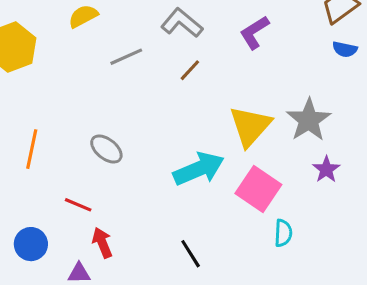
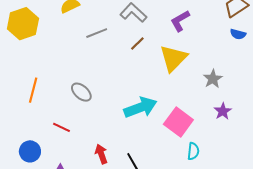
gray star: (309, 120) -> (213, 79), size x0.7
yellow triangle: (250, 126) -> (173, 58), moved
red arrow: (102, 243) -> (101, 154), moved

